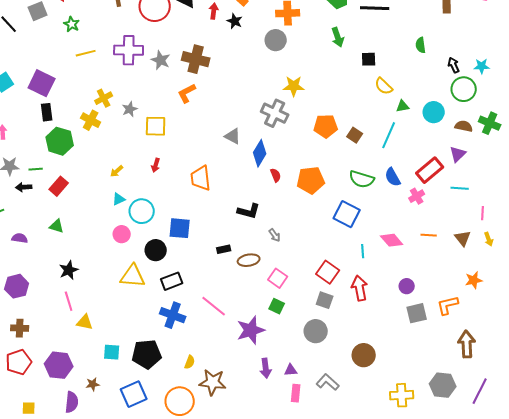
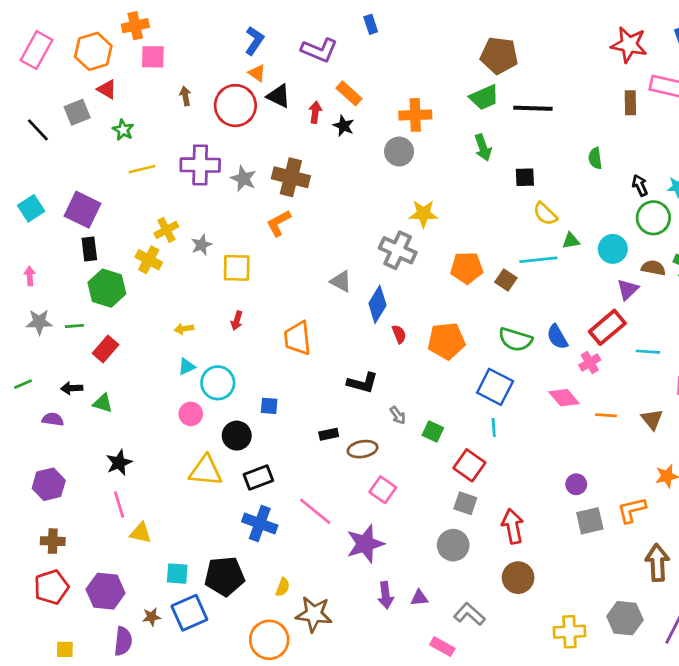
cyan line: (389, 135) -> (538, 260), moved, turned 60
purple triangle: (458, 154) -> (628, 289), moved
yellow arrow: (117, 171) -> (184, 329), turned 32
black arrow: (24, 187) -> (72, 388), moved
blue square: (180, 228) -> (269, 406), size x0.6
pink diamond: (392, 240) -> (564, 398), moved
cyan line: (363, 251) -> (494, 427), moved
pink square: (278, 278) -> (383, 490), moved
red arrow: (360, 288) -> (513, 526), moved
green square: (277, 306) -> (433, 432), moved
pink rectangle: (296, 393) -> (442, 647), moved, turned -66
blue square: (134, 394) -> (189, 613), moved

